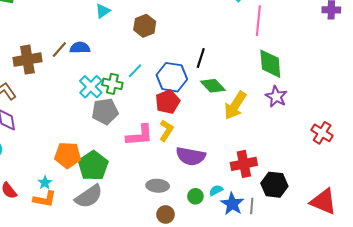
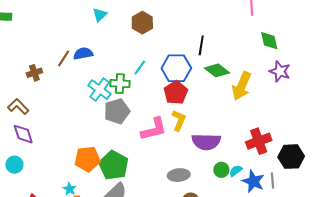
brown cross: (27, 60) -> (34, 73), size x0.6
green diamond: (270, 64) -> (269, 41), size x0.7
green circle: (195, 196) -> (221, 170), moved

